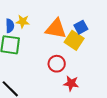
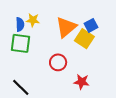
orange triangle: (56, 29) -> (66, 27), turned -50
red circle: (57, 64) -> (58, 62), moved

